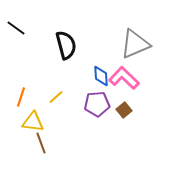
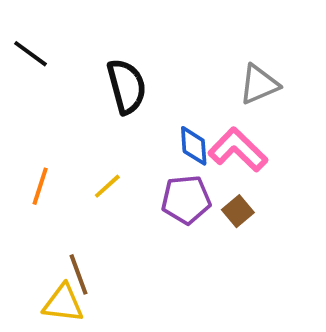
gray triangle: (135, 44) -> (259, 84), size x0.7
yellow triangle: (33, 122) -> (63, 303), moved

